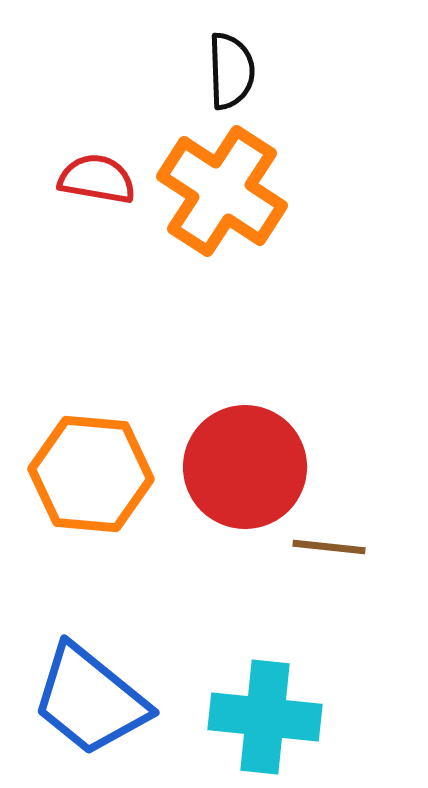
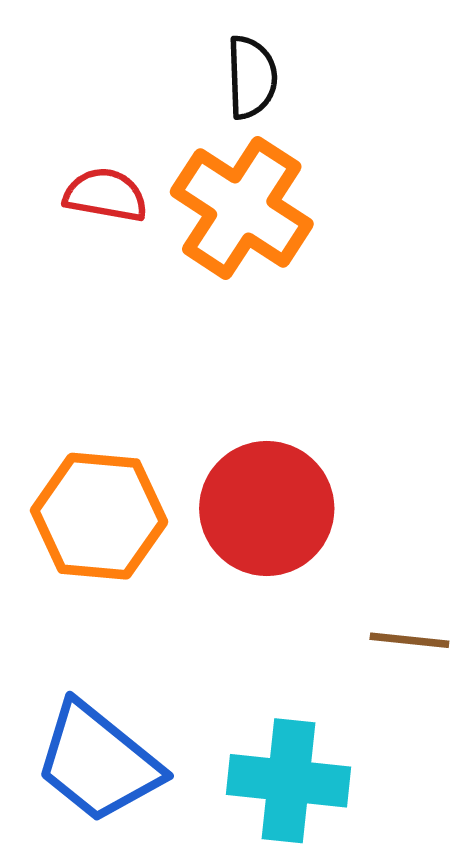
brown line: (329, 547) -> (409, 640), moved

